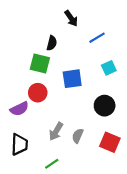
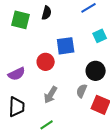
green square: (40, 64) -> (21, 20), moved
red circle: (38, 93) -> (46, 62), moved
gray semicircle: (78, 136) -> (82, 91), moved

